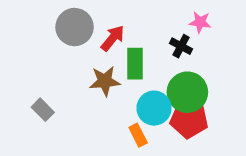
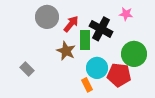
black cross: (181, 46) -> (101, 29), moved, size x1.6
brown star: (105, 81) -> (66, 51), turned 30
green circle: (187, 92) -> (134, 54), moved

